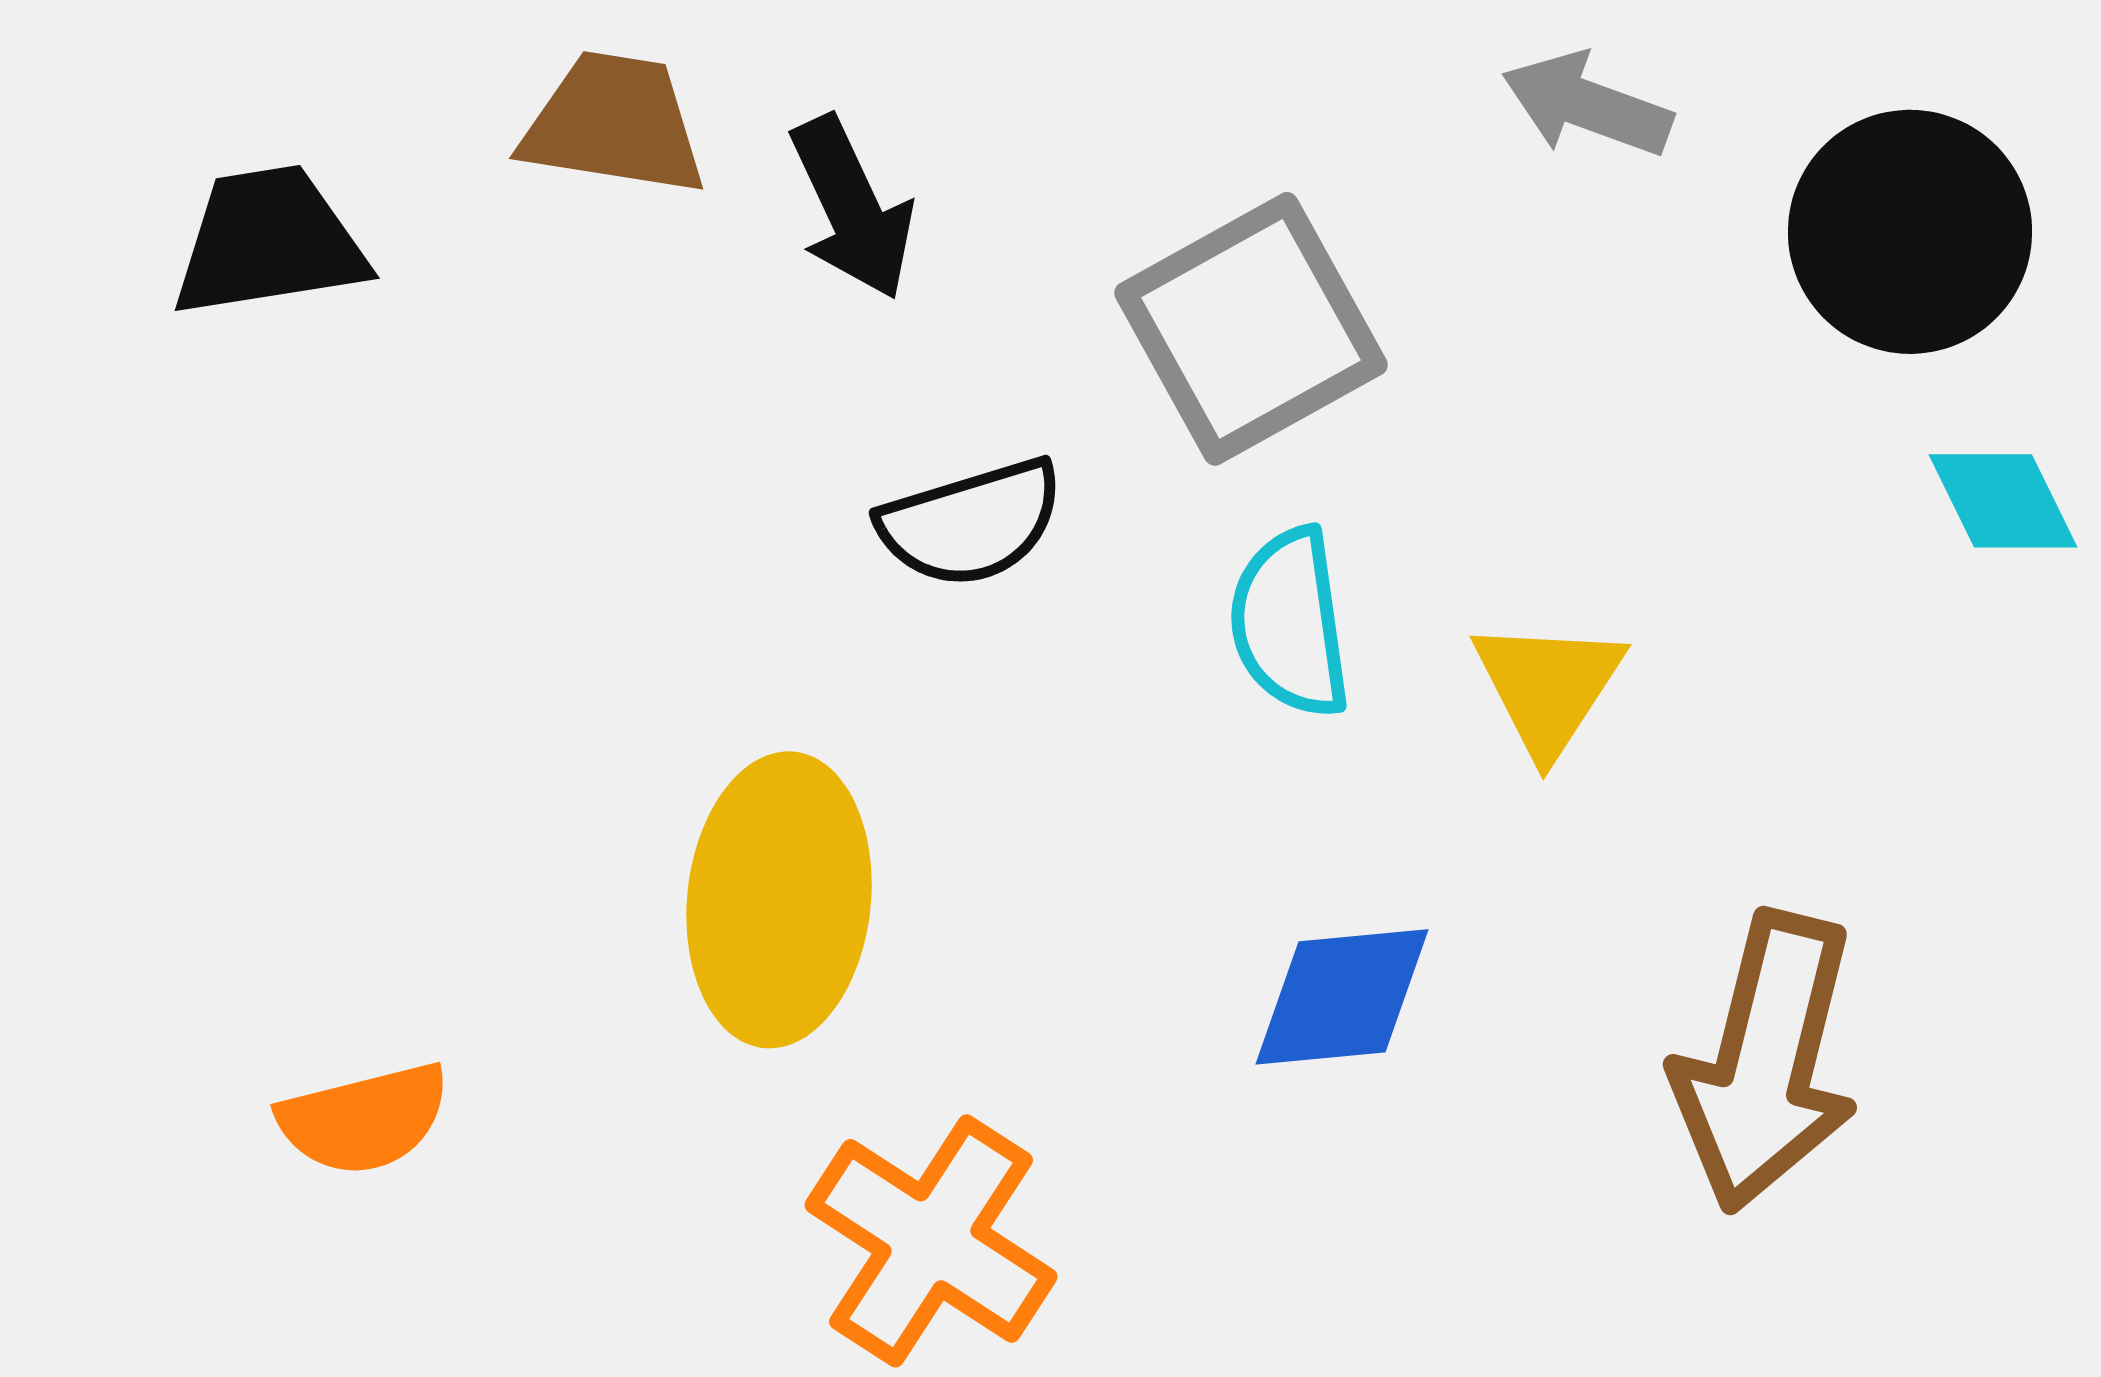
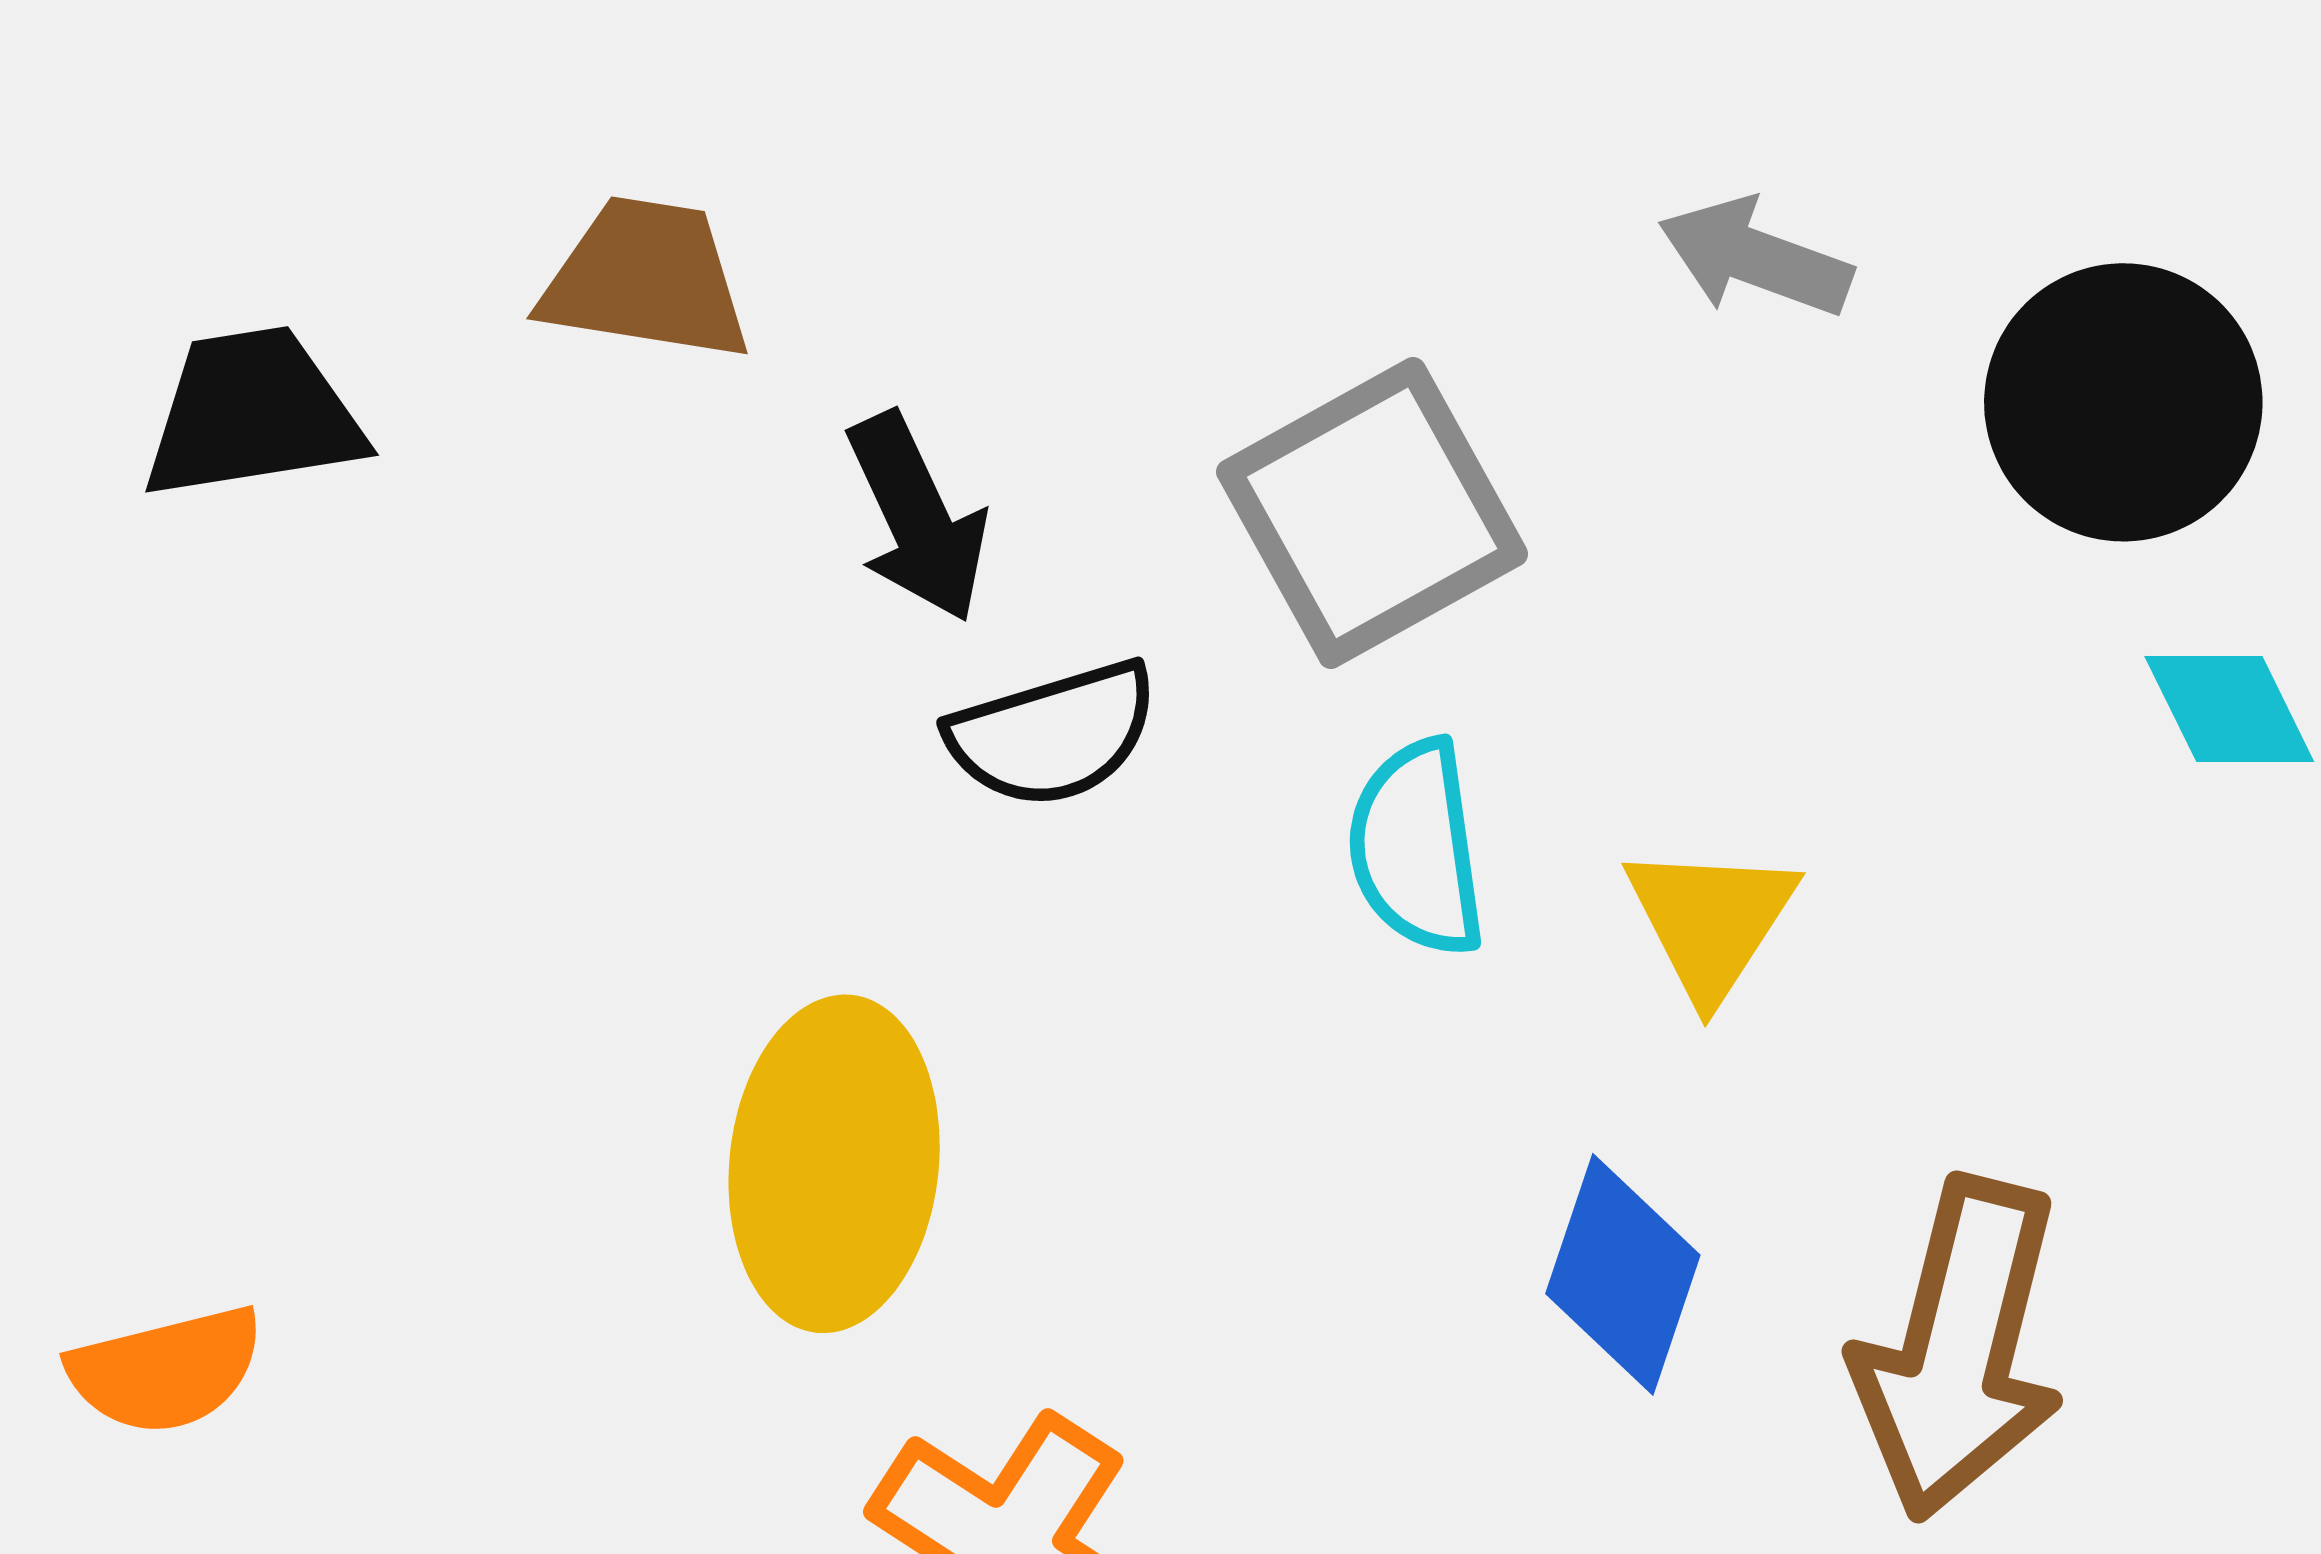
black arrow: (852, 208) -> (917, 518), moved
blue diamond: (1342, 997) -> (1623, 1274), moved, turned -66
orange semicircle: (364, 1119) -> (166, 1370), moved

